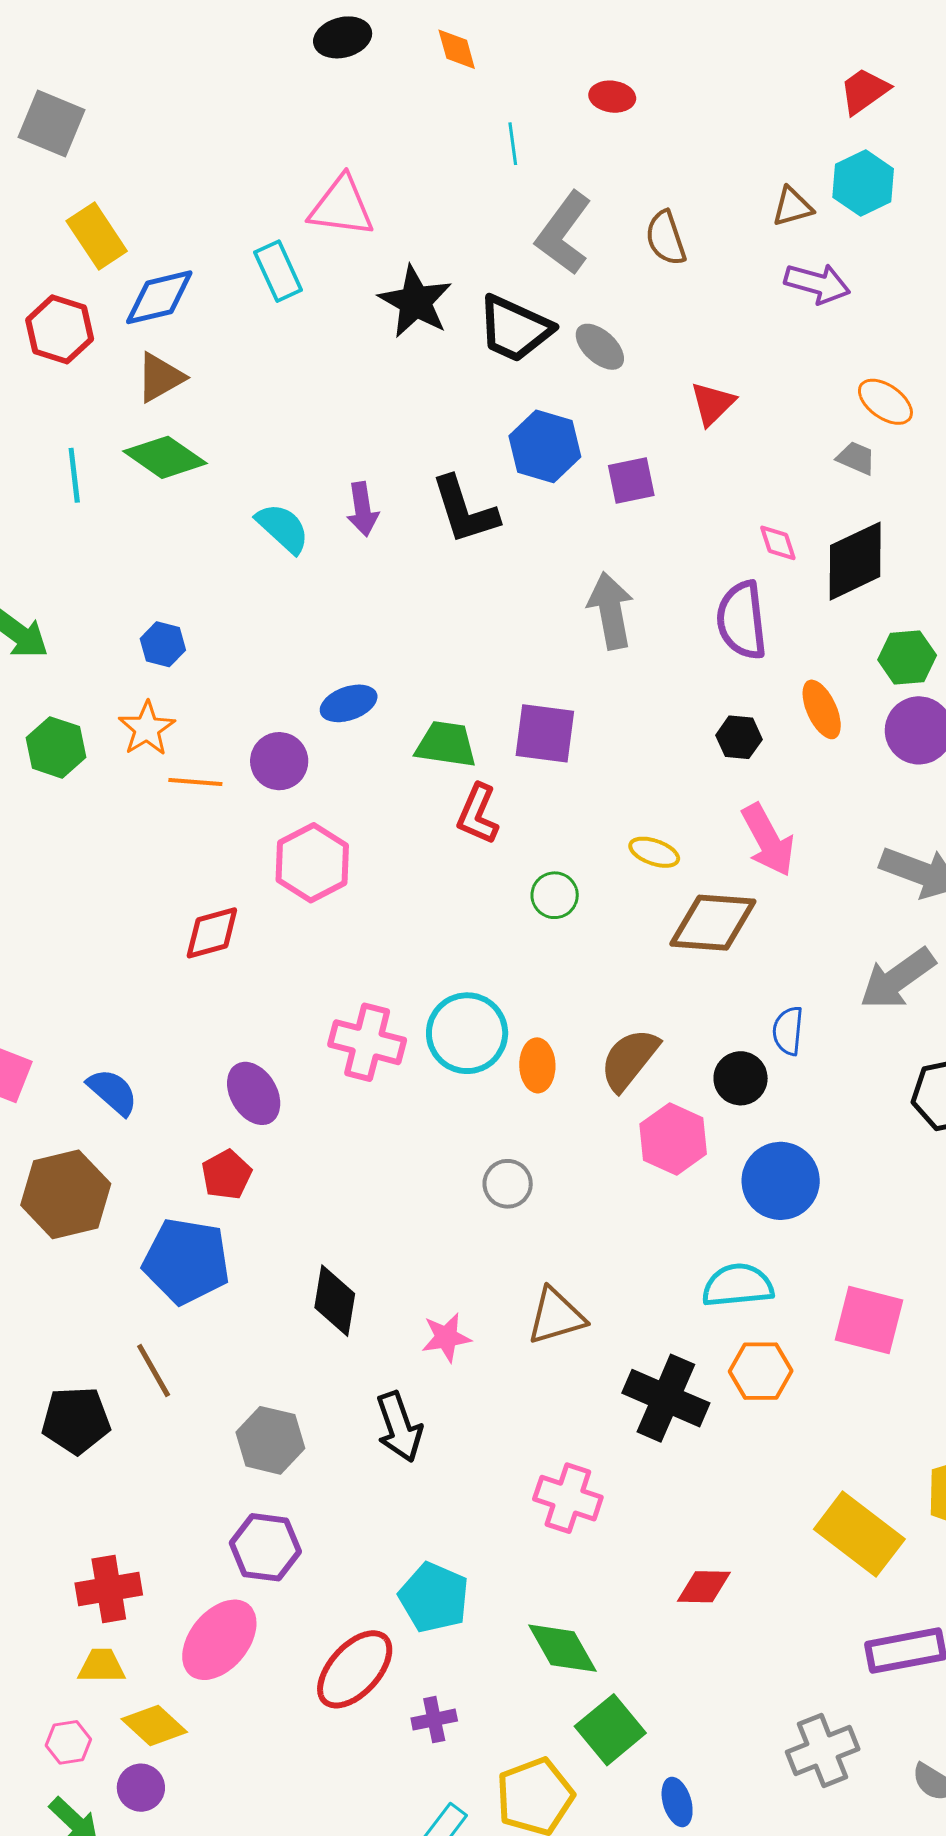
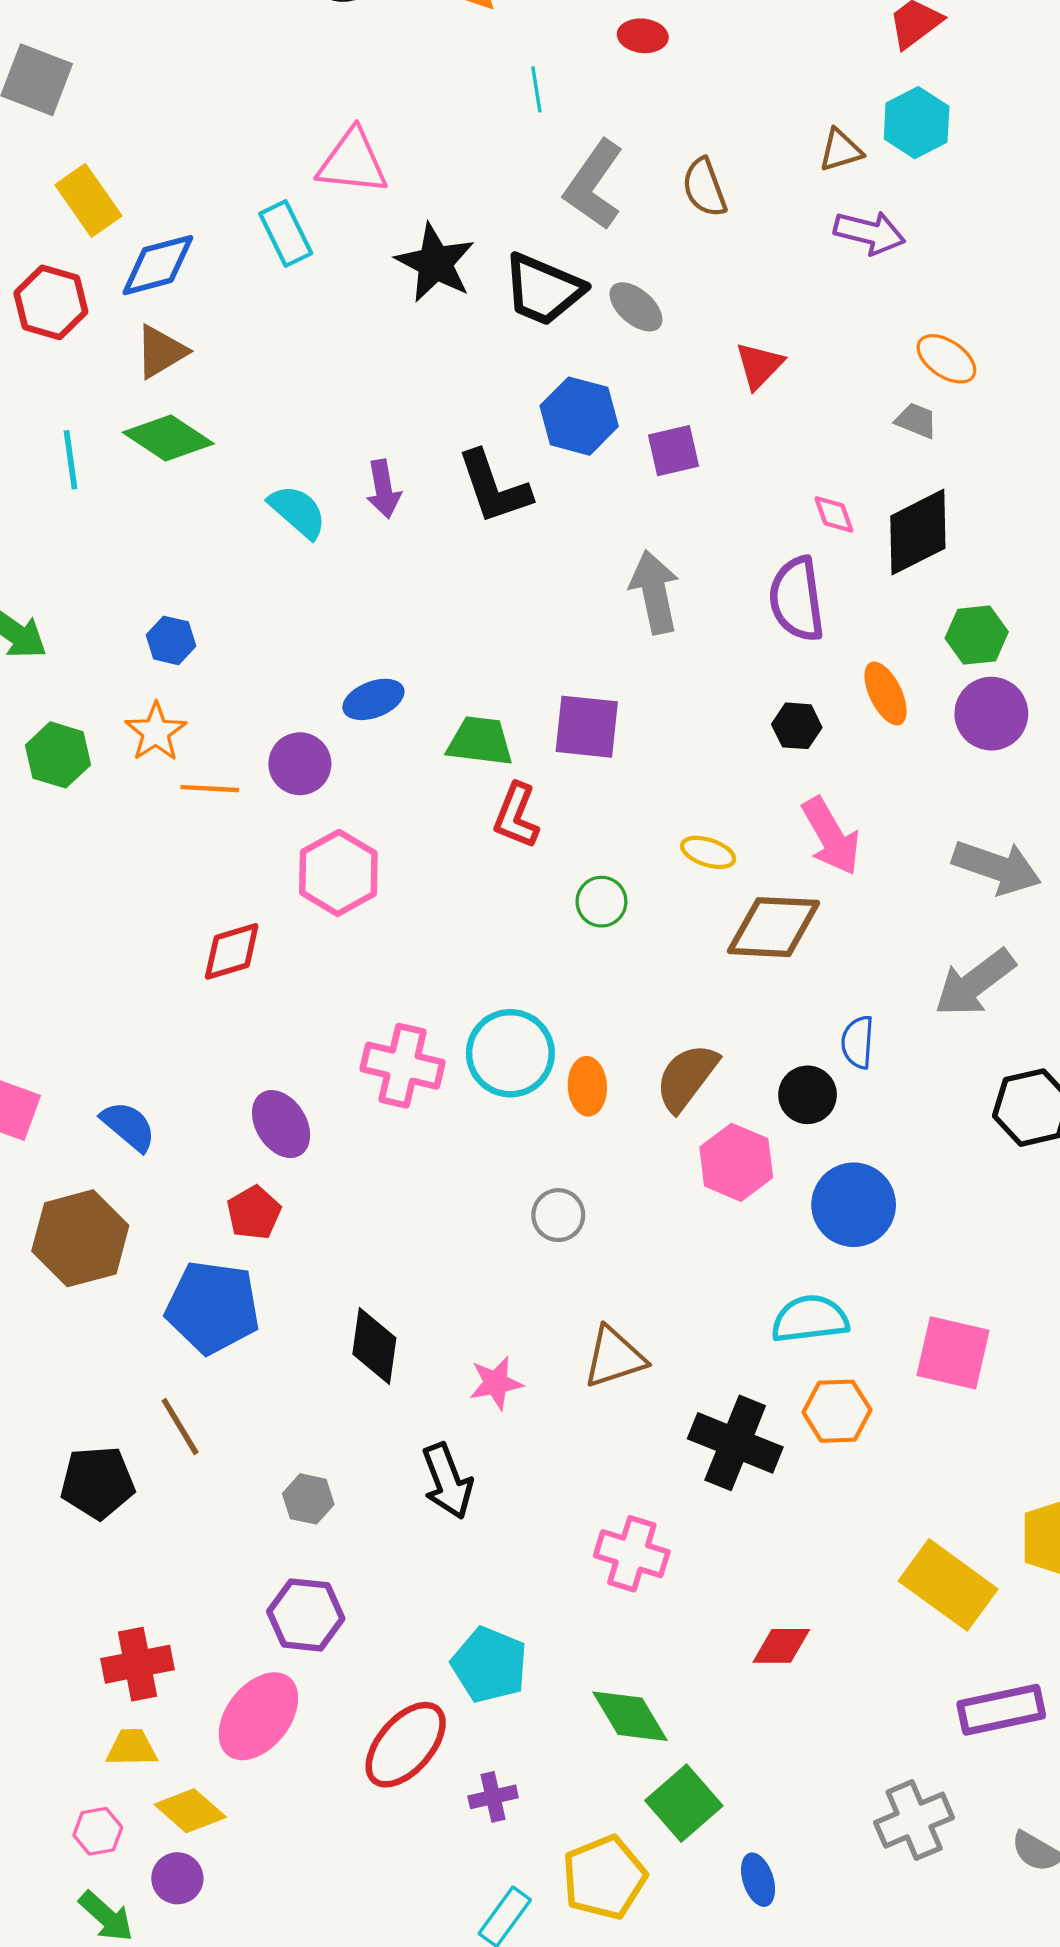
gray hexagon: (270, 1440) -> (308, 1499), size x0.7

